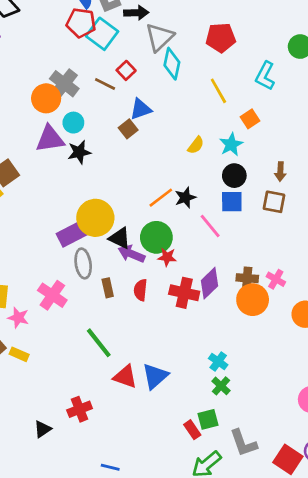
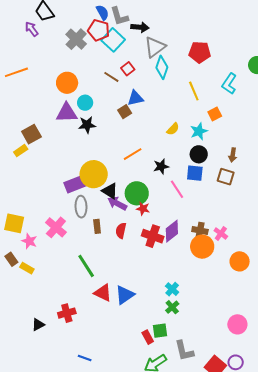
gray cross: (64, 84) -> (76, 39), moved
orange line: (161, 198) -> (133, 154), moved

